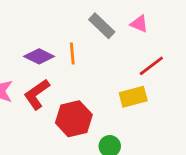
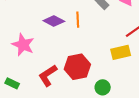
red L-shape: (37, 94) -> (48, 75), moved

